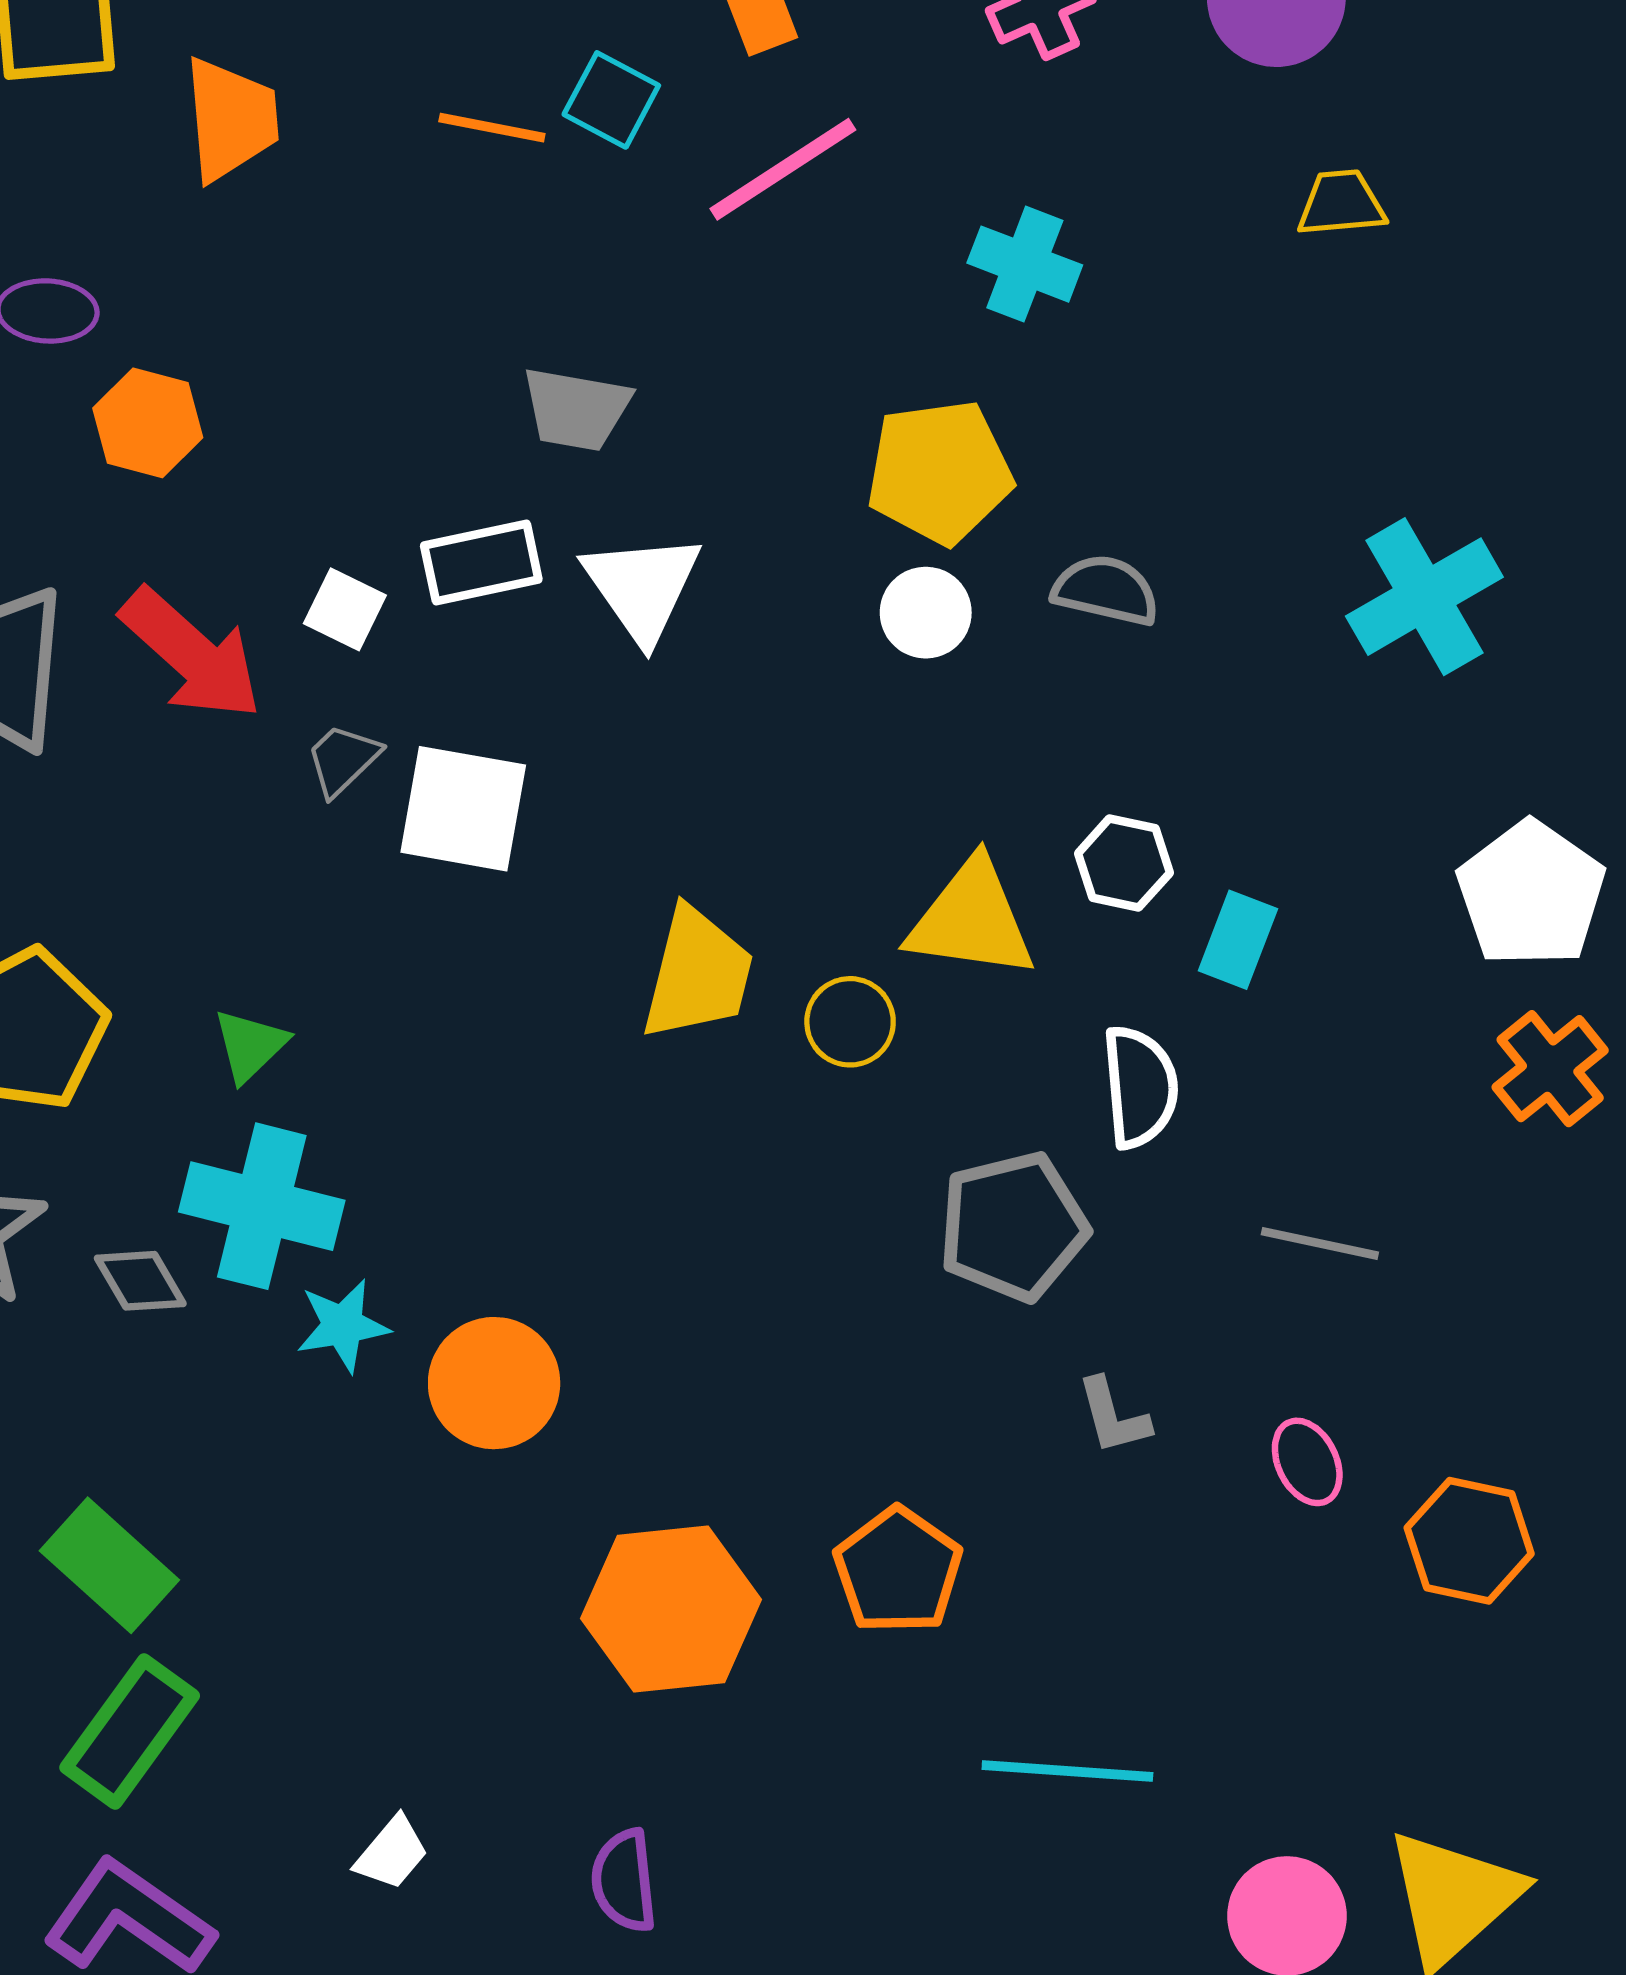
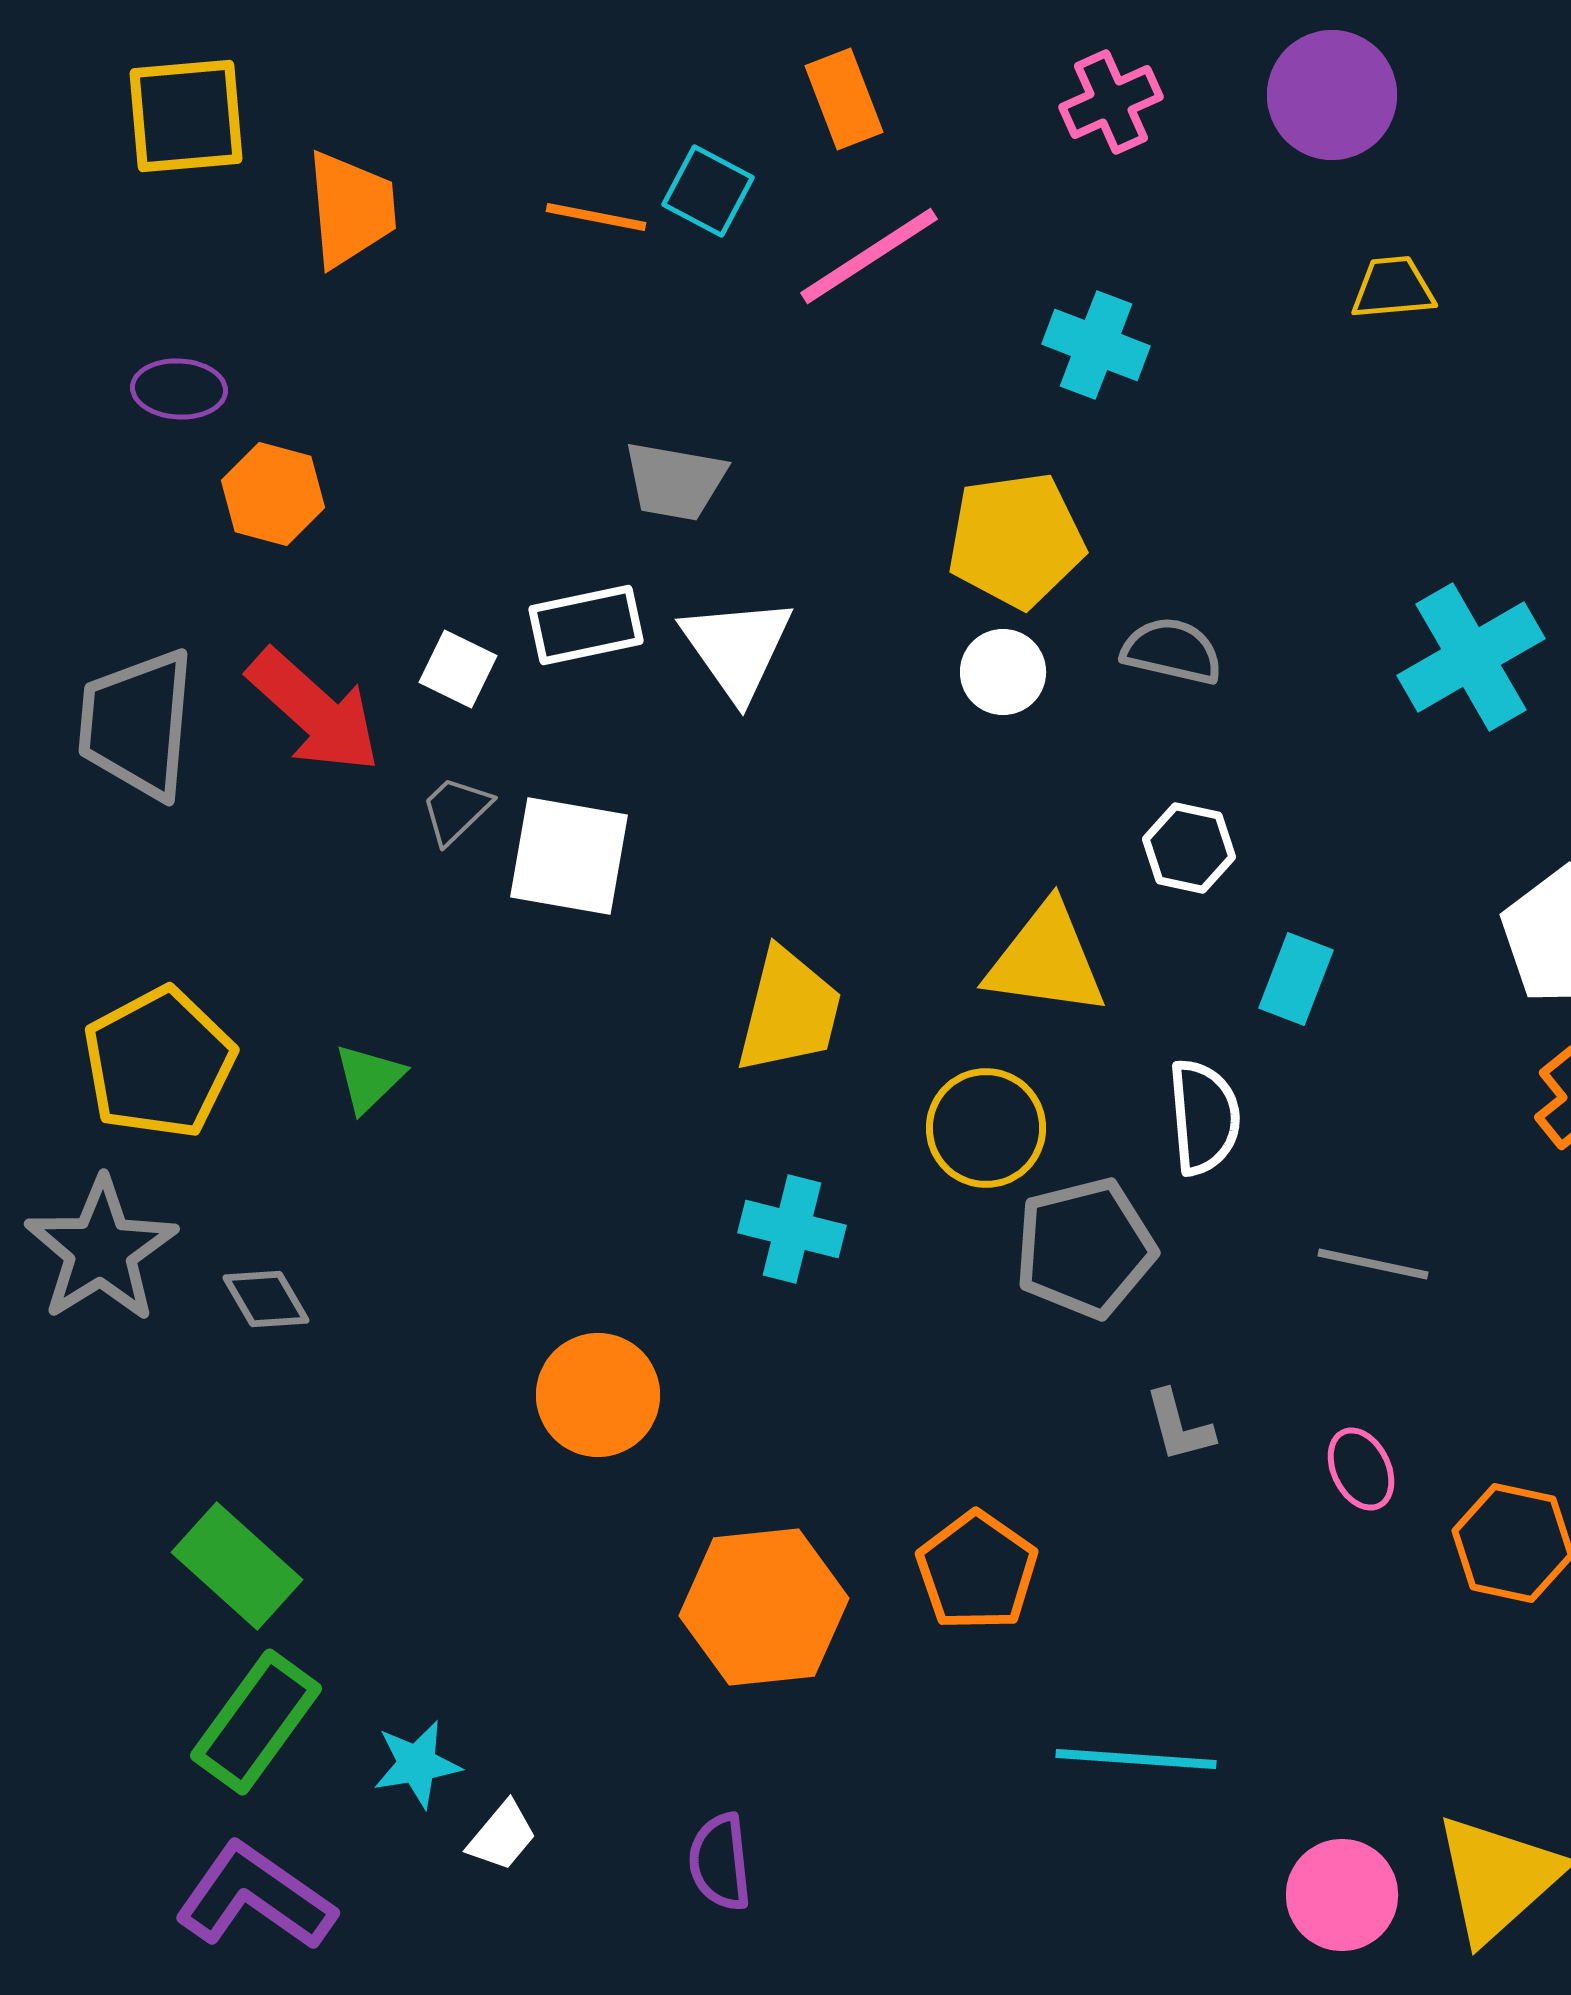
white hexagon: (1124, 863) -> (1189, 848), moved
yellow circle: (850, 1022) -> (986, 1128), moved, size x1.4
cyan cross: (262, 1206) -> (792, 1229), moved, size x0.7
cyan star: (343, 1326) -> (417, 1764), moved

